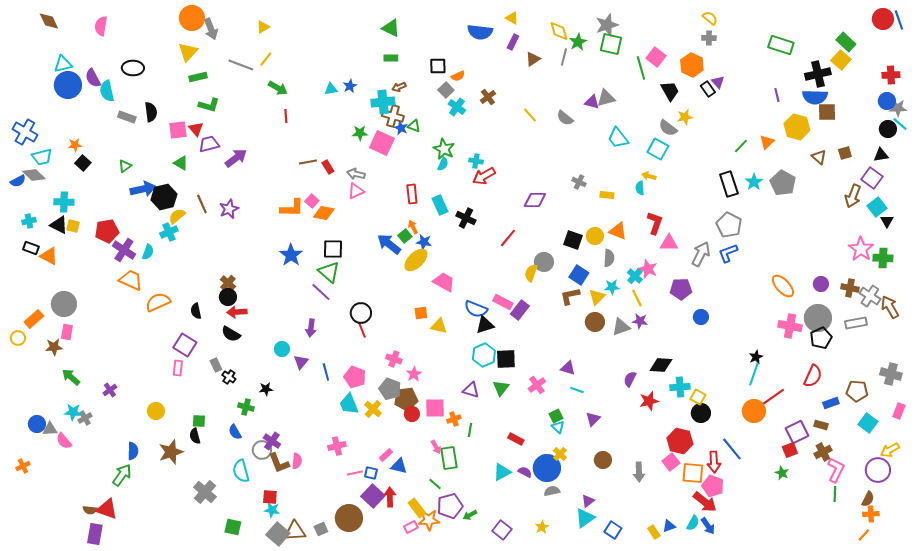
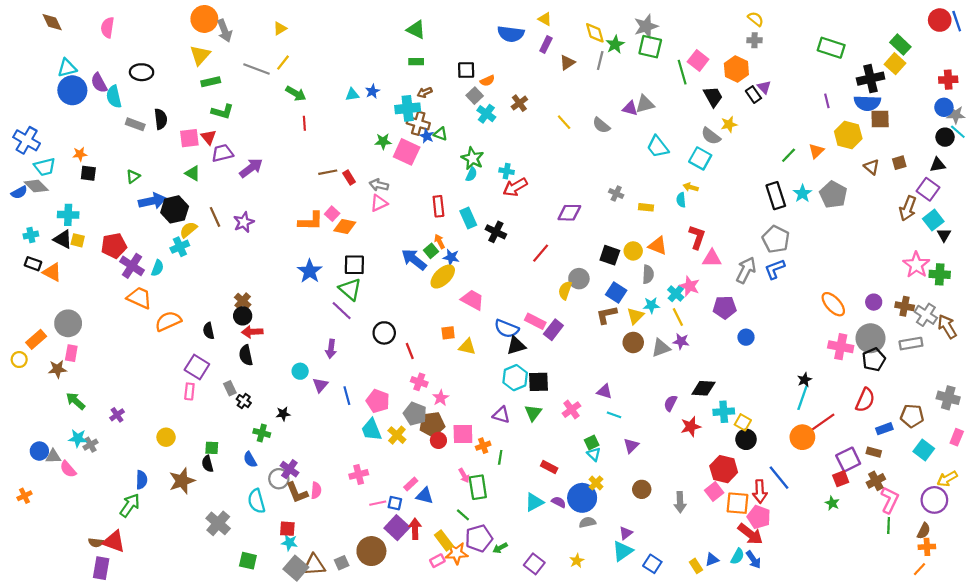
black square: (83, 163) -> (88, 173), turned -35
red line: (362, 330) -> (410, 351), moved
black semicircle: (231, 334) -> (246, 355), turned 48

